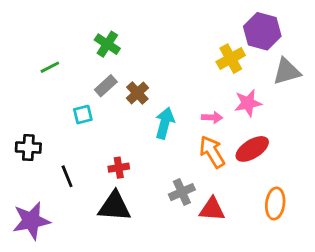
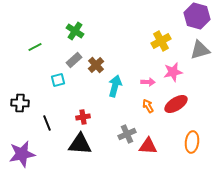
purple hexagon: (262, 31) -> (197, 16), moved
orange arrow: (212, 152) -> (148, 106), size x0.6

